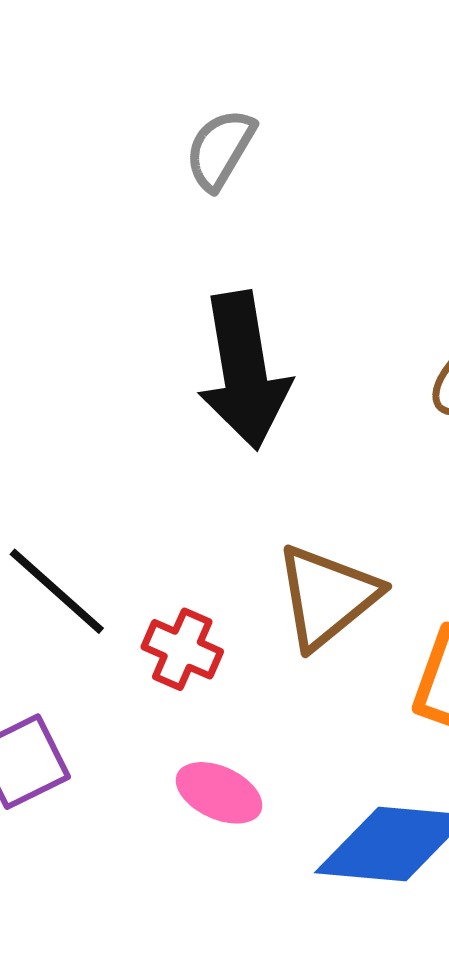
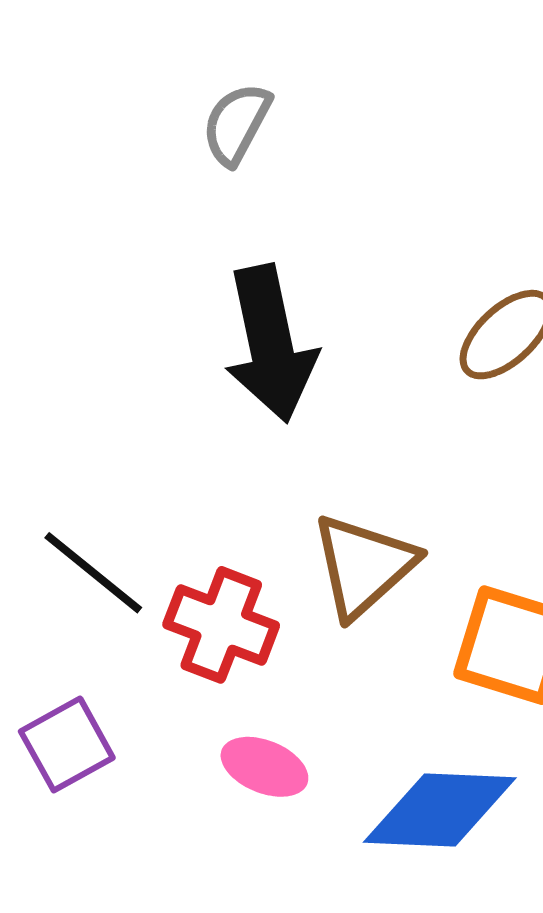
red cross: (182, 649) -> (221, 625), size x1.4

